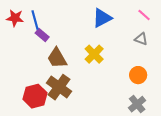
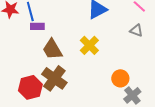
purple rectangle: (42, 35) -> (37, 26), turned -40
orange circle: (138, 75) -> (120, 78), moved

